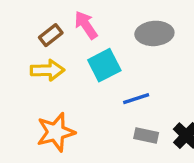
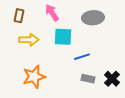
brown rectangle: (51, 35) -> (19, 16), moved, turned -40
cyan square: (104, 65) -> (63, 37), turned 30

